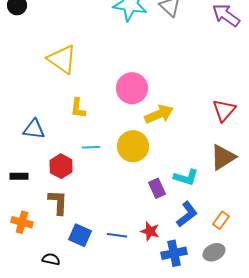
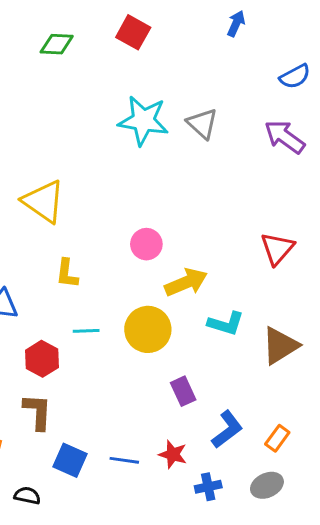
pink circle: (132, 88) -> (146, 244), size x0.7
red triangle: (224, 110) -> (277, 249), moved
cyan L-shape: (186, 177) -> (226, 324), moved
blue cross: (174, 253) -> (208, 487), size x0.7

